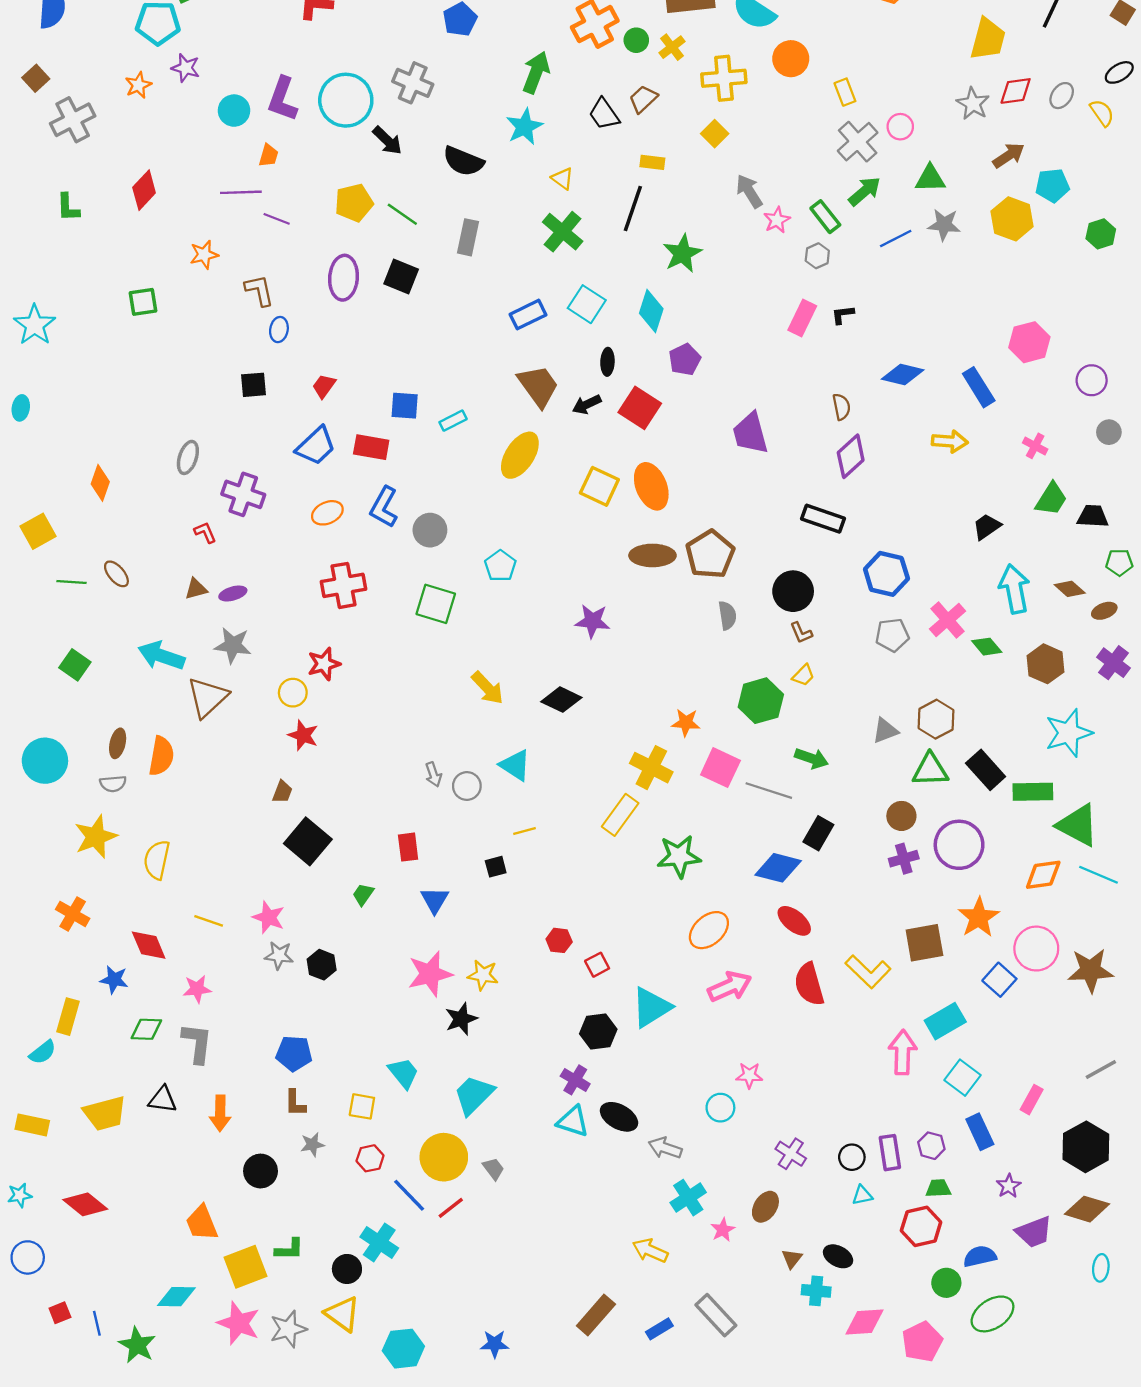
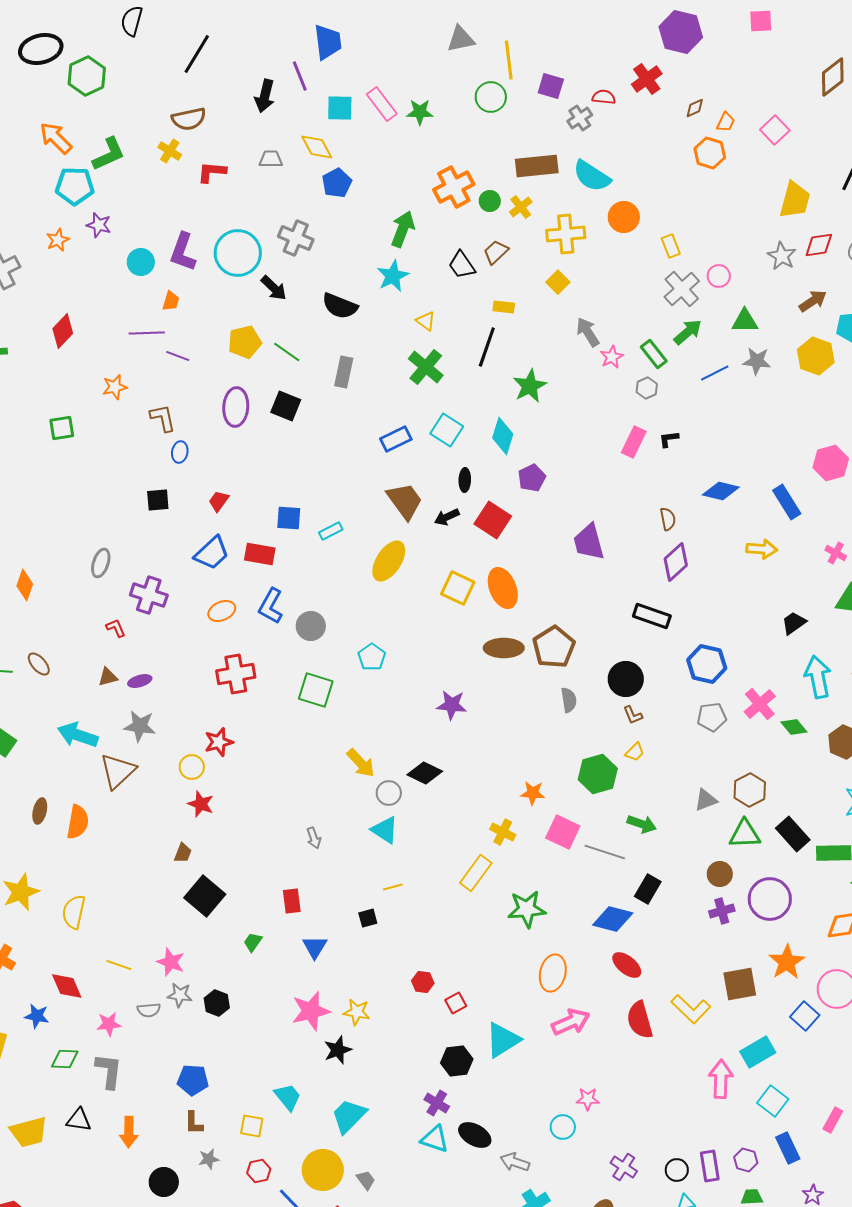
yellow cross: (651, 768) -> (503, 832), size x0.7
gray semicircle: (113, 784) -> (149, 1010), moved
gray circle: (467, 786) -> (389, 793), moved
orange ellipse: (709, 930) -> (553, 973), turned -36

